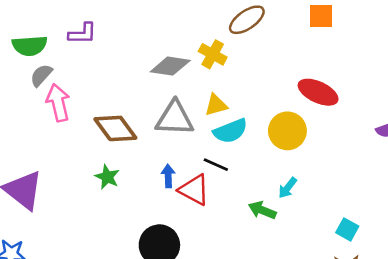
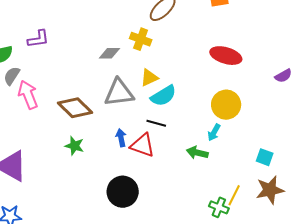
gray diamond: (170, 66) -> (109, 53), size x0.7
yellow circle: (287, 131) -> (226, 105), moved

